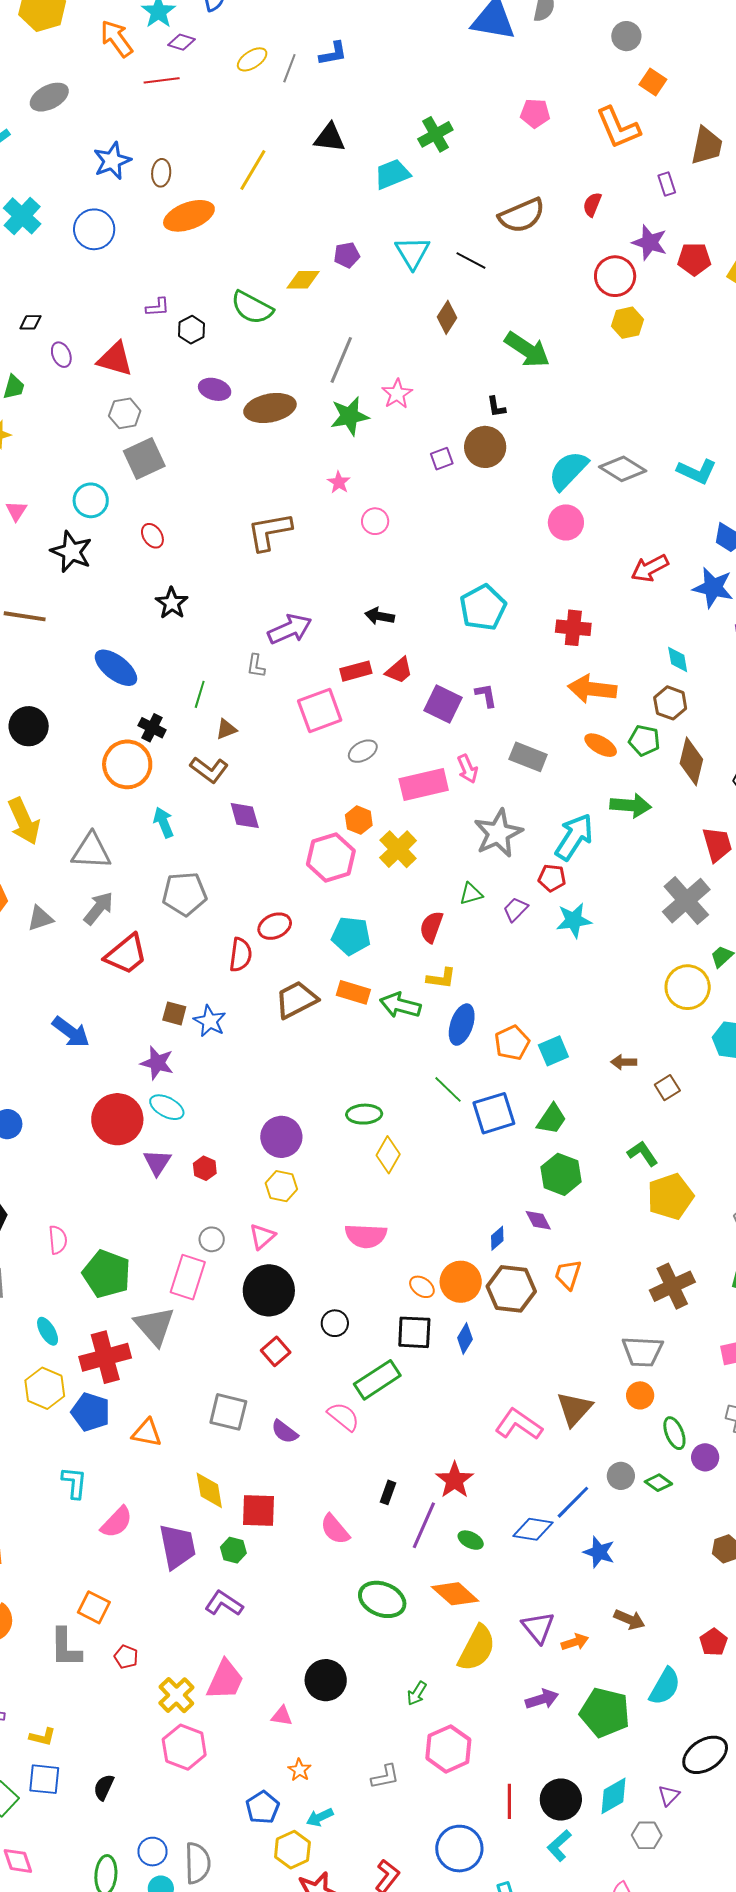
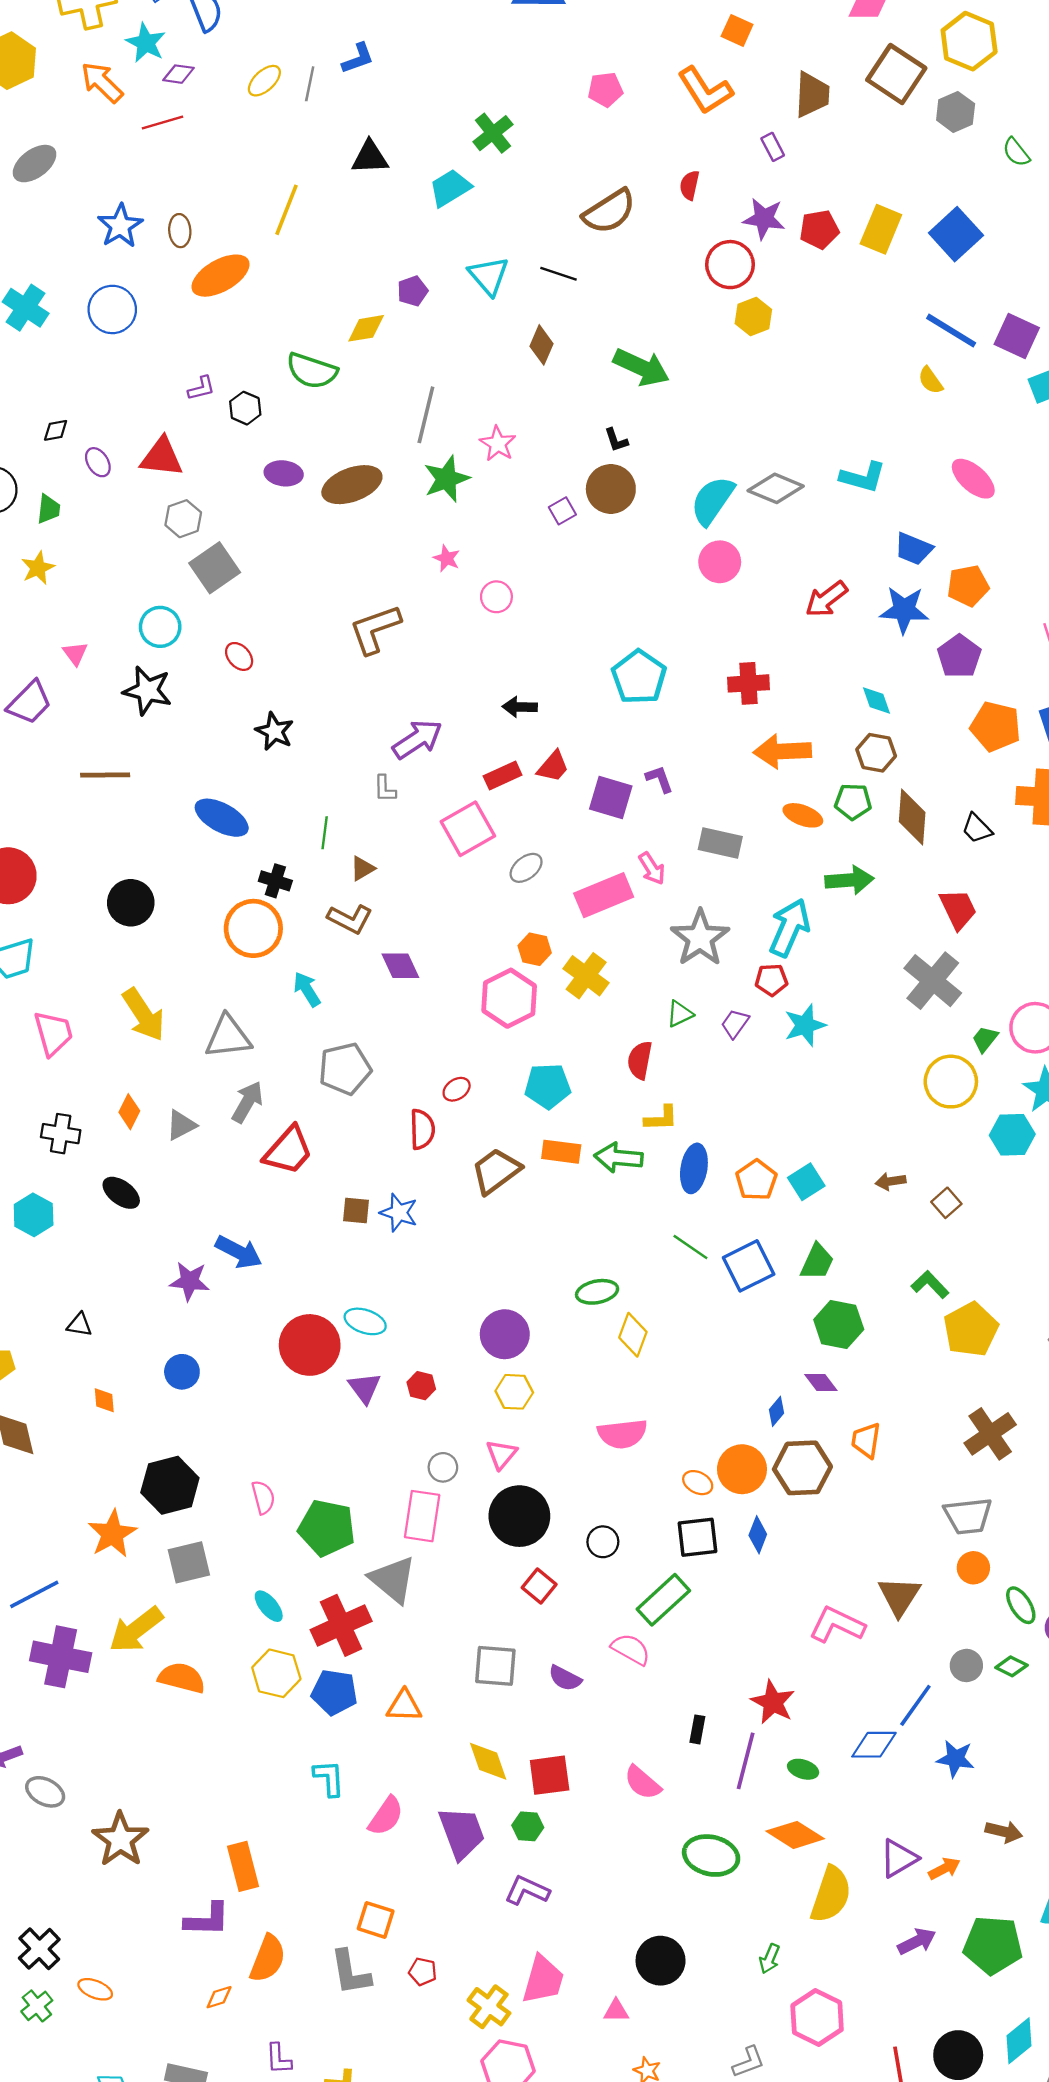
red ellipse: (275, 926) -> (457, 1089), size x0.7
purple star: (157, 1063) -> (189, 1281), moved
purple triangle: (538, 1627) -> (899, 1858), turned 48

